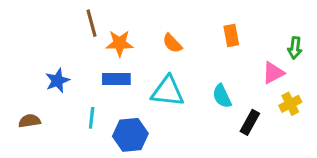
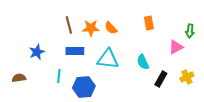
brown line: (92, 23) -> (69, 25), moved
orange star: (120, 43) -> (91, 28), moved
yellow cross: (290, 104) -> (187, 77), moved

